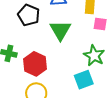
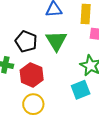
black pentagon: (29, 15) -> (26, 41), moved

